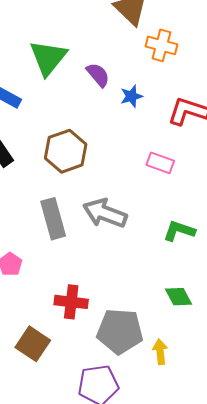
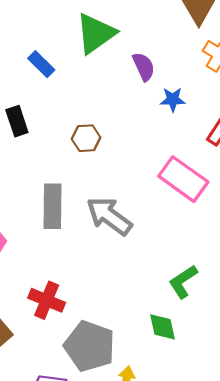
brown hexagon: (66, 151) -> (86, 138), size x0.6
pink rectangle: (160, 163) -> (183, 179), size x1.6
green L-shape: (179, 231) -> (183, 282), moved, turned -68

